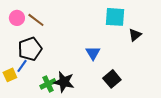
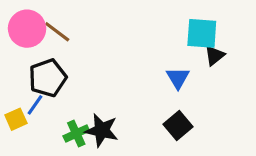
cyan square: (115, 17) -> (202, 33), moved
pink circle: (17, 18) -> (27, 29), size x1.5
blue triangle: (93, 53) -> (178, 78), moved

